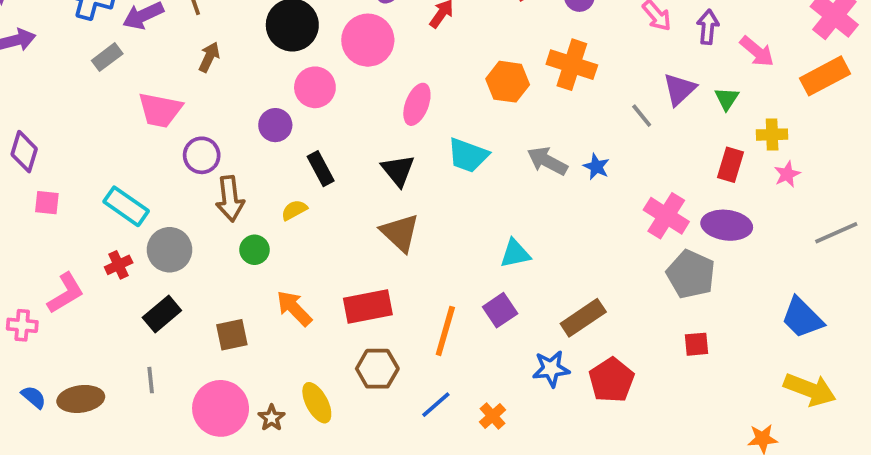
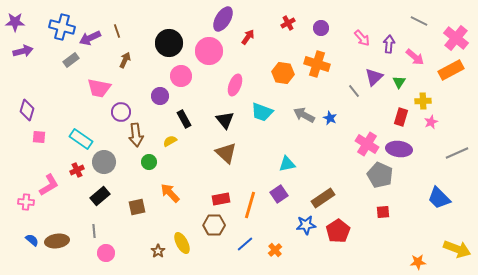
red rectangle: (368, 306) -> (221, 199), moved, size x0.7
yellow arrow: (810, 390) -> (457, 249), moved
pink circle: (221, 408) -> (106, 253), moved, size x0.6

